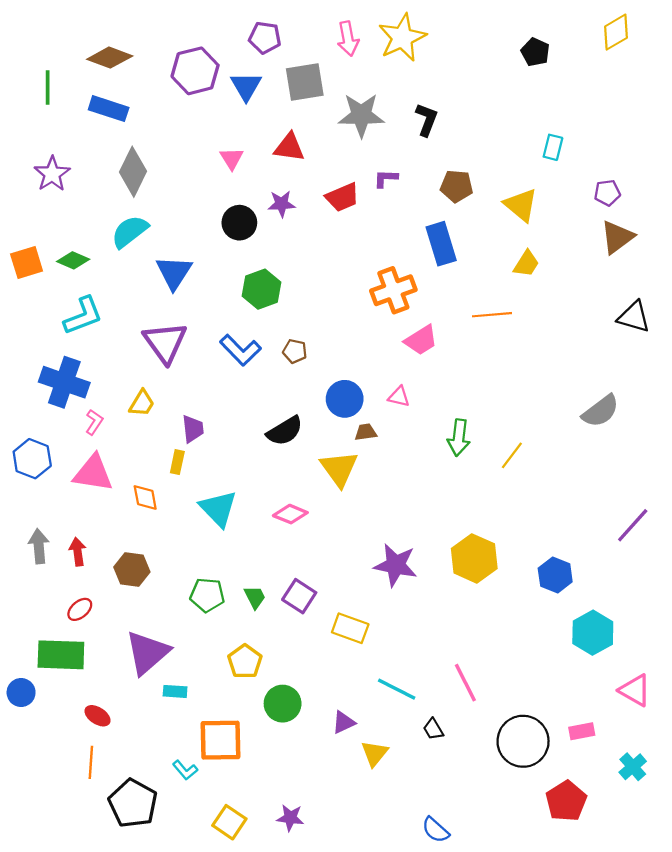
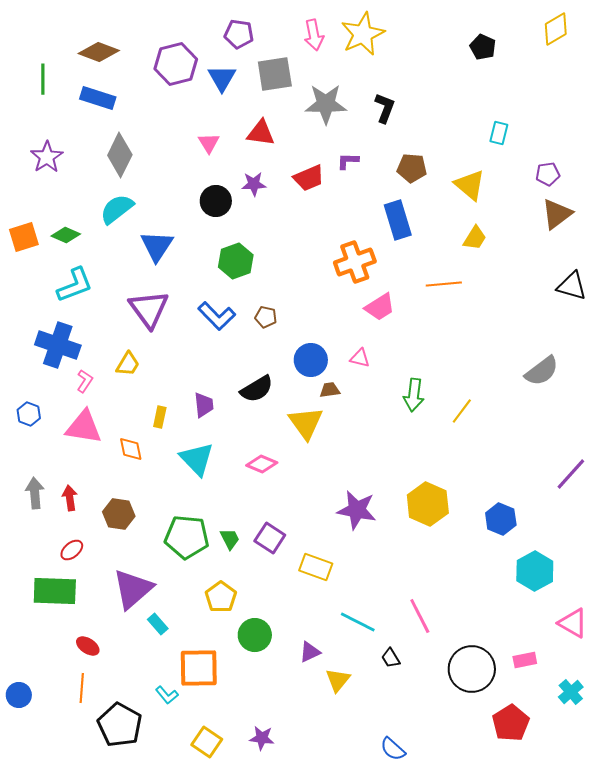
purple trapezoid: (193, 429) -> (204, 405), moved
blue hexagon: (32, 459) -> (29, 414), size x0.7
green pentagon: (207, 595) -> (187, 537), size x1.4
cyan rectangle: (175, 691) -> (158, 624), turned 45
blue circle: (21, 692) -> (19, 695), moved

